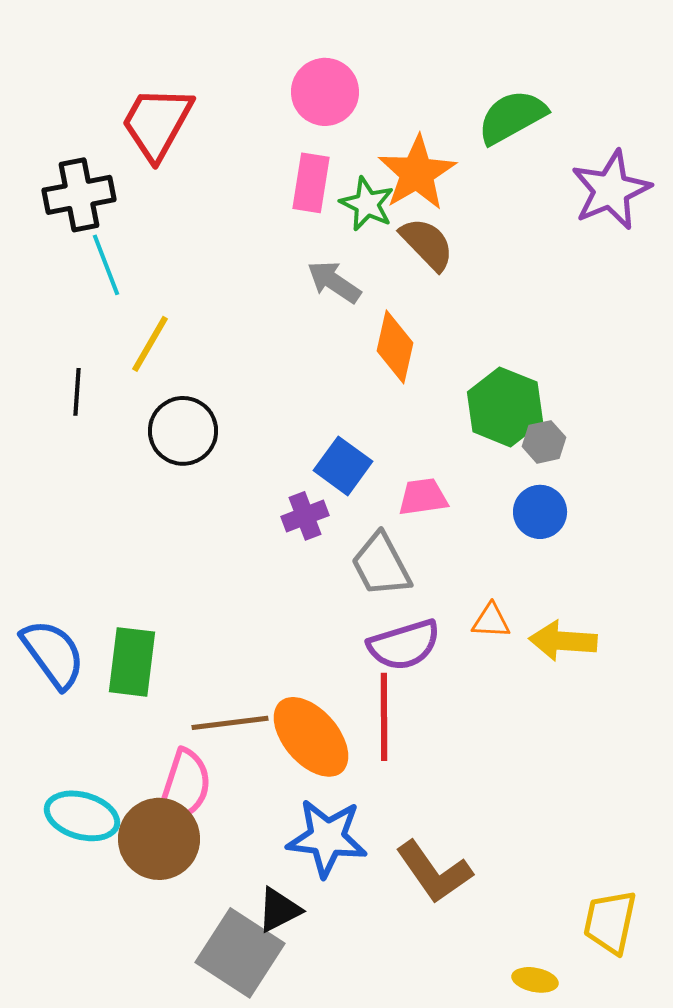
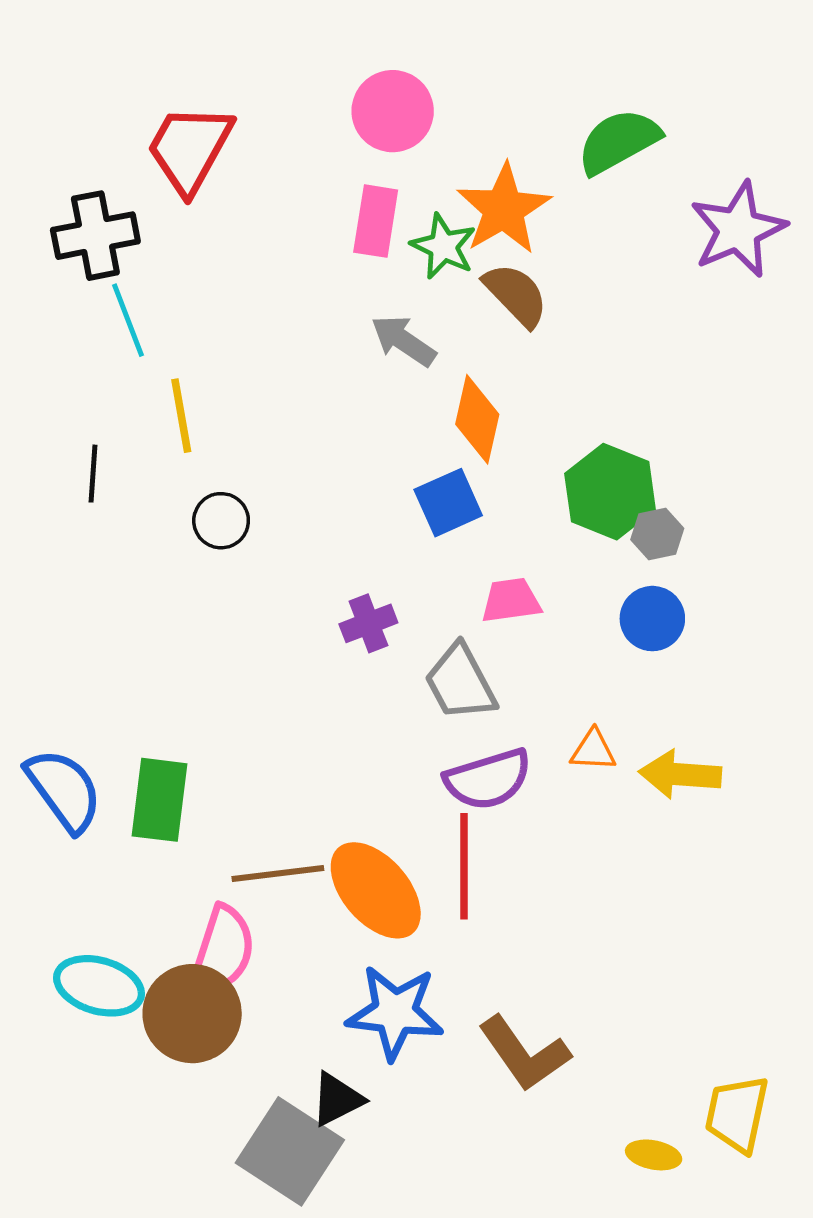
yellow line: (150, 344) -> (181, 416), turned -40
black circle: (183, 431) -> (221, 521), size x0.7
blue square: (343, 466) -> (448, 503), moved, turned 30
yellow ellipse: (535, 980) -> (654, 1155), moved

